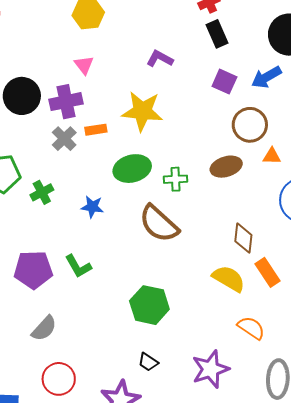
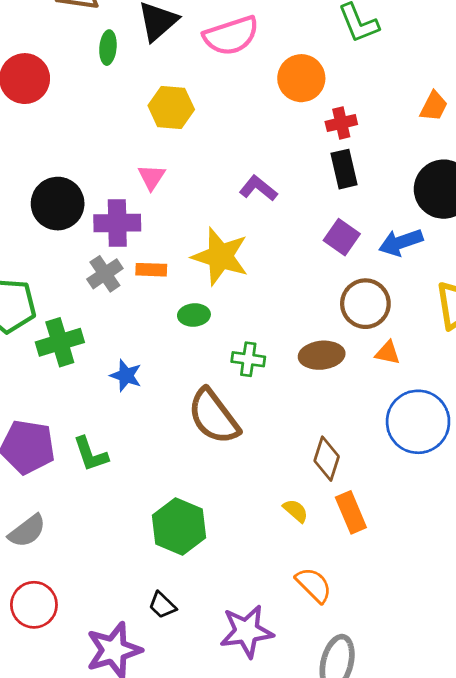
green ellipse: (132, 169) -> (194, 315), moved, size x0.6
green cross: (42, 192) -> (60, 342), size x1.4
yellow semicircle: (229, 279) -> (296, 511), size x0.6

